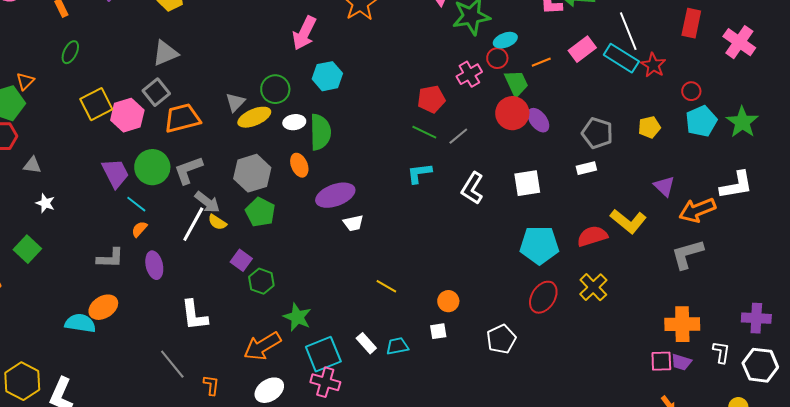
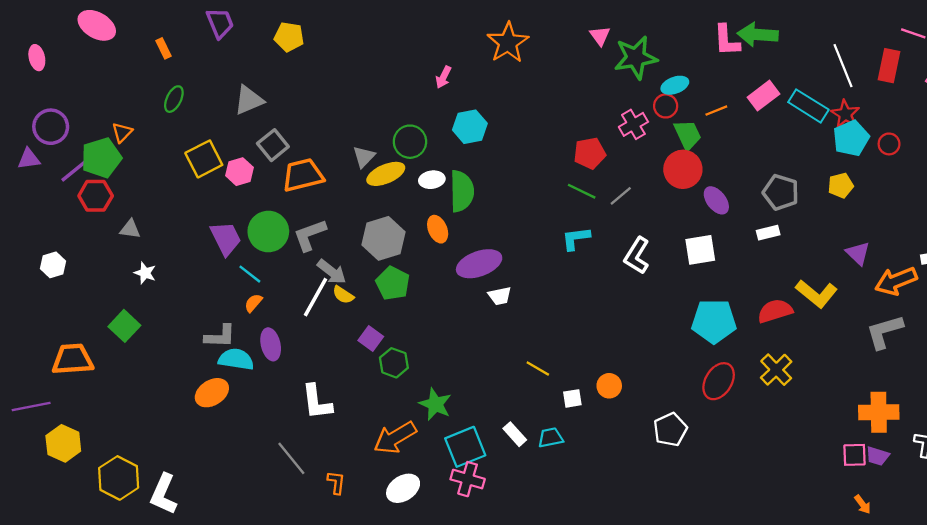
white line: (628, 31) -> (843, 66), moved
pink arrow: (304, 33) -> (443, 77), size x0.6
gray triangle: (165, 53) -> (249, 100), moved
pink hexagon: (127, 115) -> (240, 172), size x0.7
purple ellipse: (538, 120) -> (716, 200), moved
cyan pentagon: (701, 121) -> (851, 138), moved
cyan semicircle: (80, 323) -> (236, 359), moved
white square: (438, 331) -> (572, 398), moved

